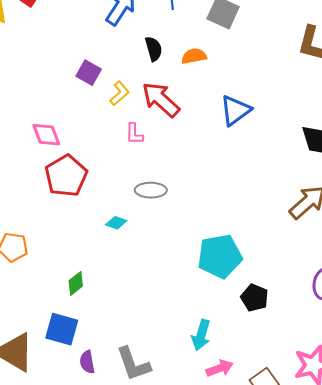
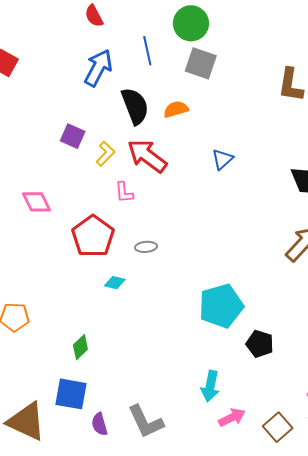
black semicircle: (154, 49) -> (135, 106), size x1.5
blue triangle: (235, 110) -> (222, 159), size x0.7
red pentagon: (66, 176) -> (93, 236), moved
gray ellipse: (151, 190) -> (146, 247), size x0.7

